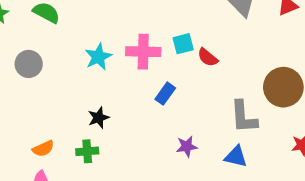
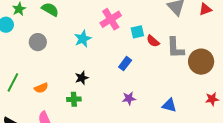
pink cross: (143, 52) -> (111, 19), moved, turned -35
gray L-shape: (244, 117) -> (175, 48), moved
purple star: (187, 146) -> (129, 98), moved
orange semicircle: (43, 149) -> (41, 88), moved

